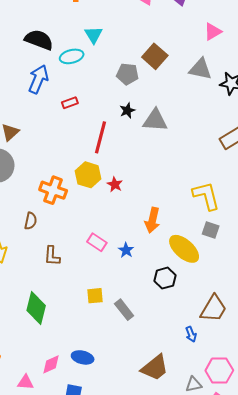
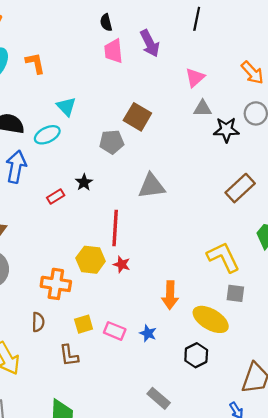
gray triangle: (200, 69) -> (203, 108), moved, size x0.7
red rectangle: (70, 103) -> (56, 197), moved
black star: (127, 110) -> (84, 182), moved
red line: (100, 137) -> (115, 228), moved
yellow square: (95, 296) -> (84, 324), moved

